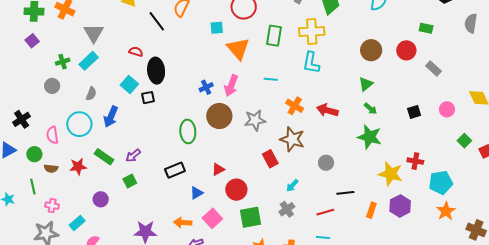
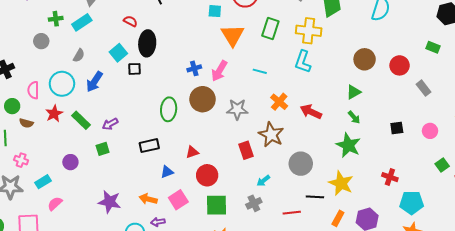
green rectangle: (426, 28) -> (433, 47), moved
gray circle: (326, 163) -> (301, 164), size x1.5
red star: (78, 167) -> (54, 114), moved, turned -30
yellow star: (391, 174) -> (341, 183), moved

